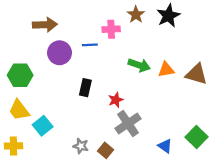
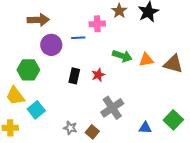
green hexagon: (20, 75) -> (28, 70), moved
red star: (116, 100) -> (98, 75), moved
blue triangle: (165, 146) -> (145, 128), turned -32

